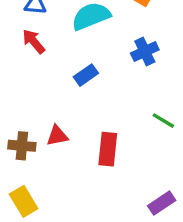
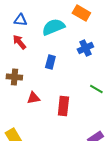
blue rectangle: (86, 75) -> (50, 62), turned -40
brown cross: (22, 146) -> (14, 77), moved

